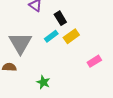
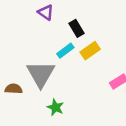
gray triangle: (20, 43) -> (41, 74), moved

